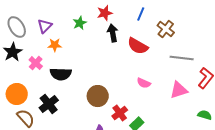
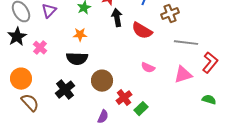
brown cross: (166, 29) -> (170, 14), turned 30
orange star: (55, 45) -> (80, 35), moved
black semicircle: (61, 74) -> (77, 59), moved
black cross: (49, 104) -> (65, 90), moved

